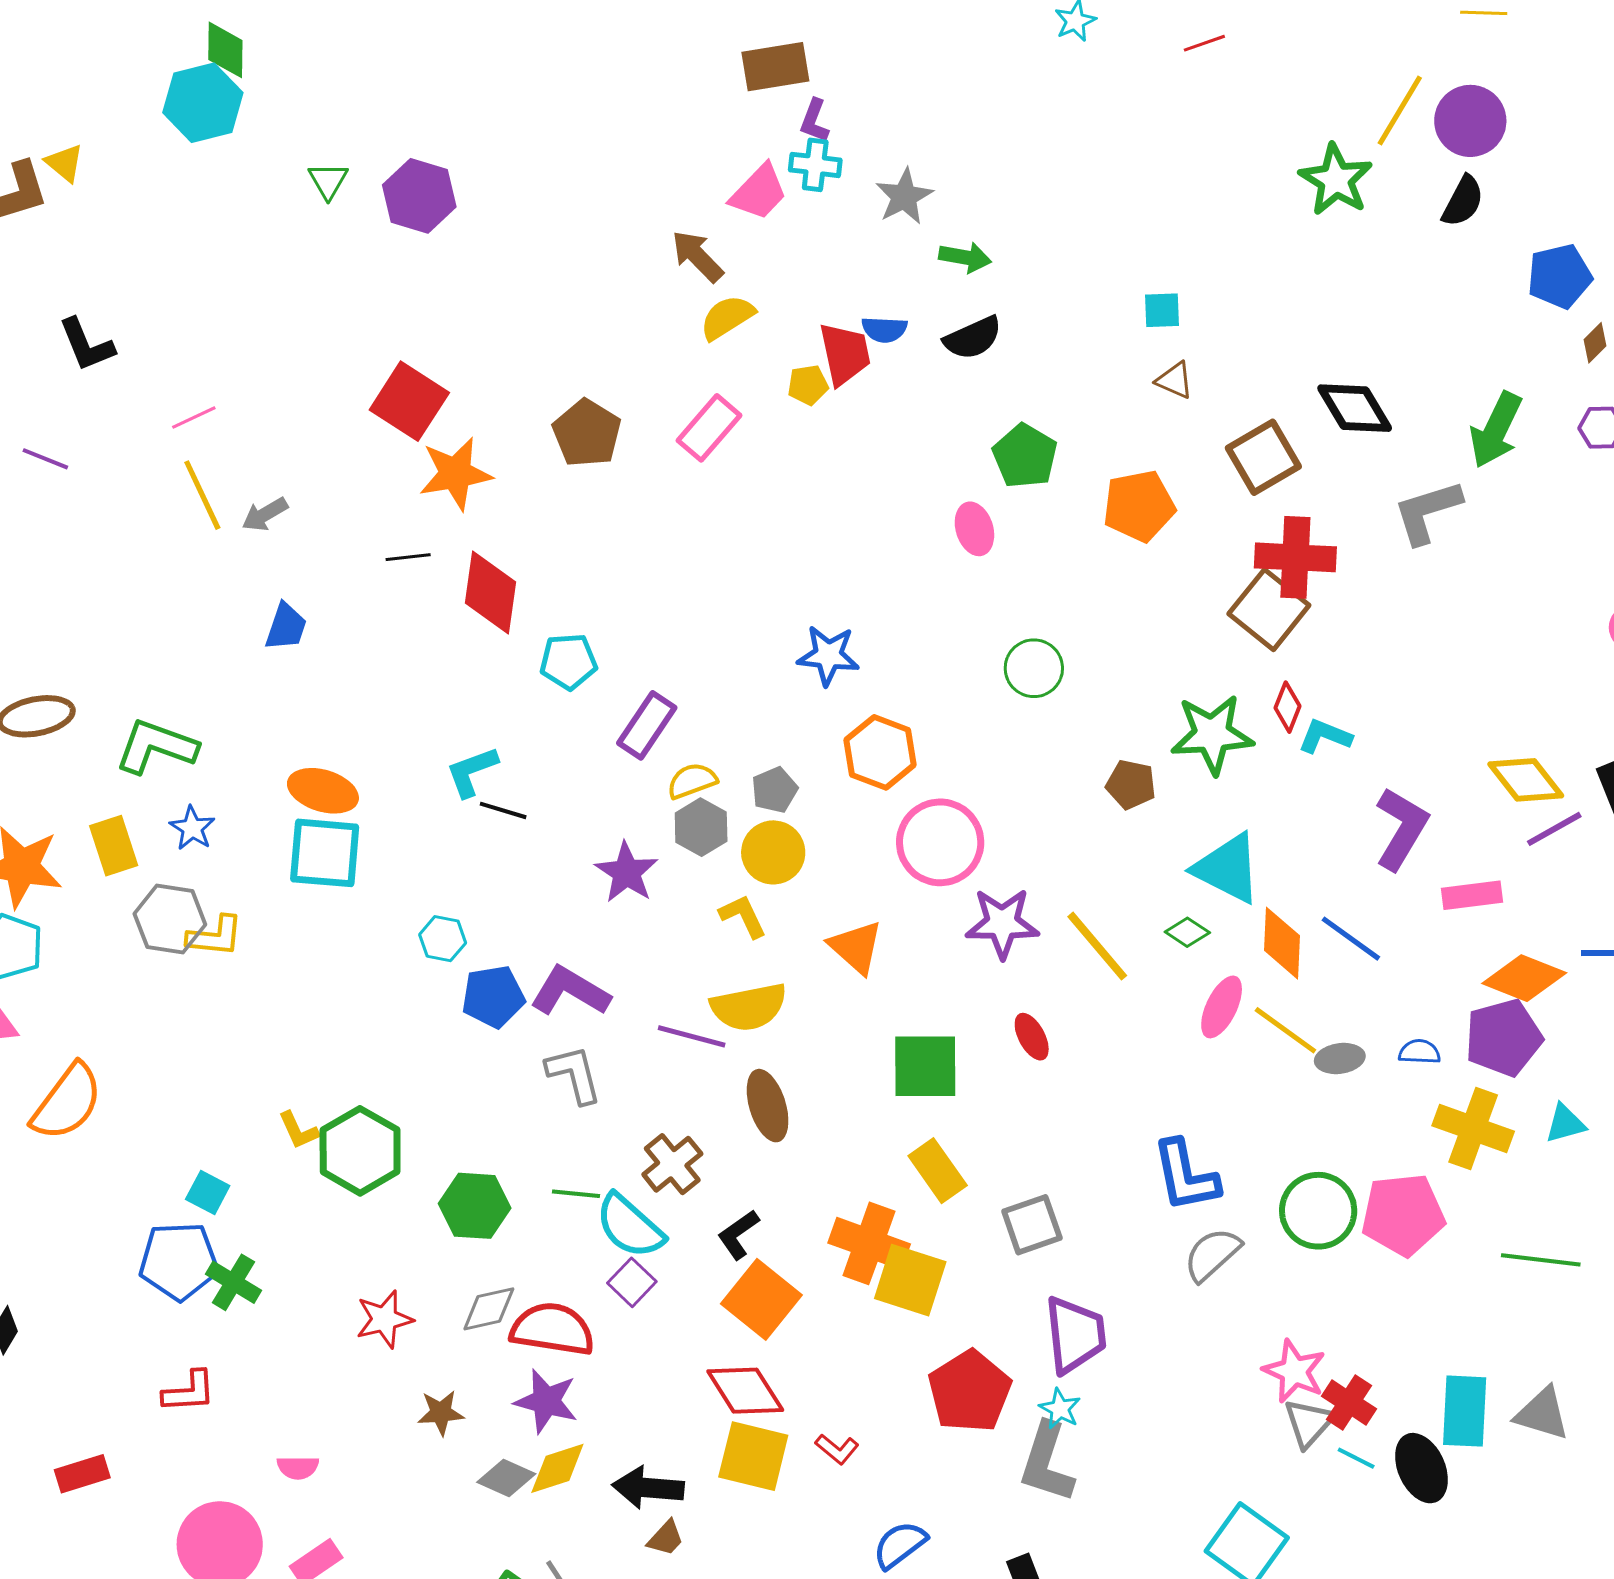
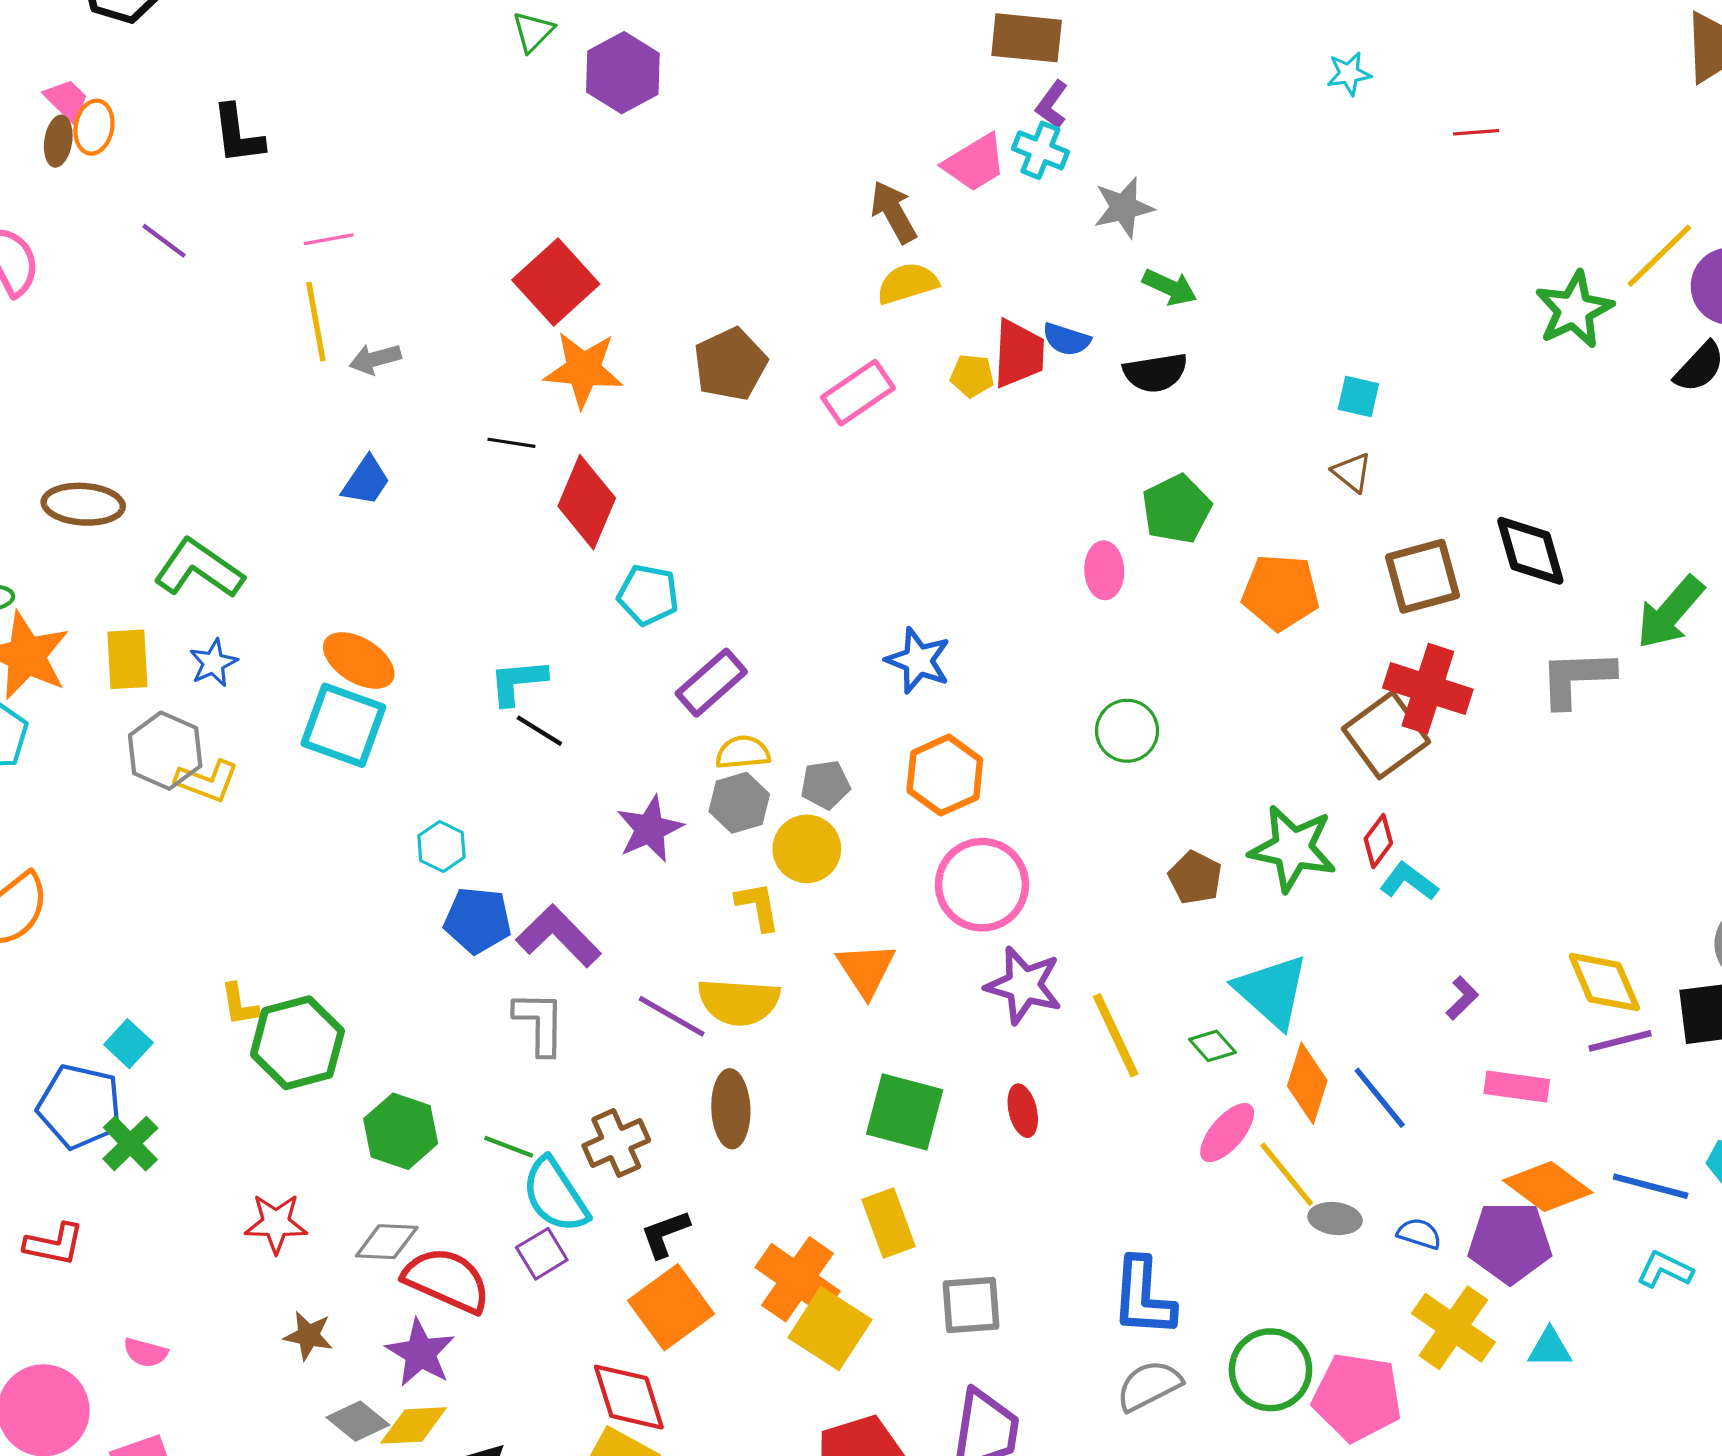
purple L-shape: (1401, 829) -> (1462, 998), size x0.5

